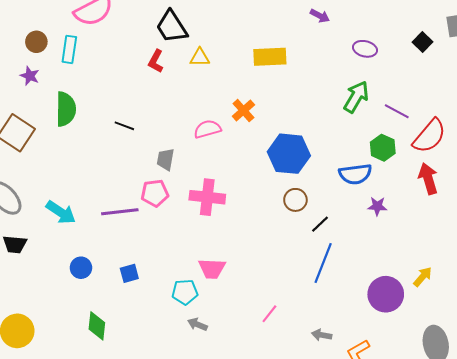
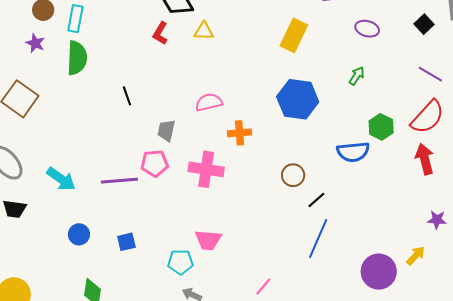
yellow rectangle: (270, 57) -> (294, 35), moved, turned -64
green arrow: (356, 97) -> (357, 76), size x0.6
green semicircle: (66, 109) -> (77, 58), moved
orange cross: (243, 111) -> (239, 133), moved, turned 35
purple line: (397, 111) -> (430, 74), moved
black line: (124, 126) -> (127, 96), turned 48
blue hexagon: (289, 154) -> (298, 99), moved
purple star: (377, 206) -> (437, 220), moved

